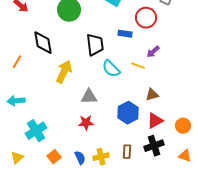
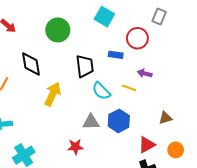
purple arrow: (153, 52) -> (145, 73), turned 56
brown triangle: (152, 95) -> (165, 118), moved
gray triangle: (89, 97) -> (91, 122), moved
blue hexagon: (128, 113) -> (119, 121), moved

